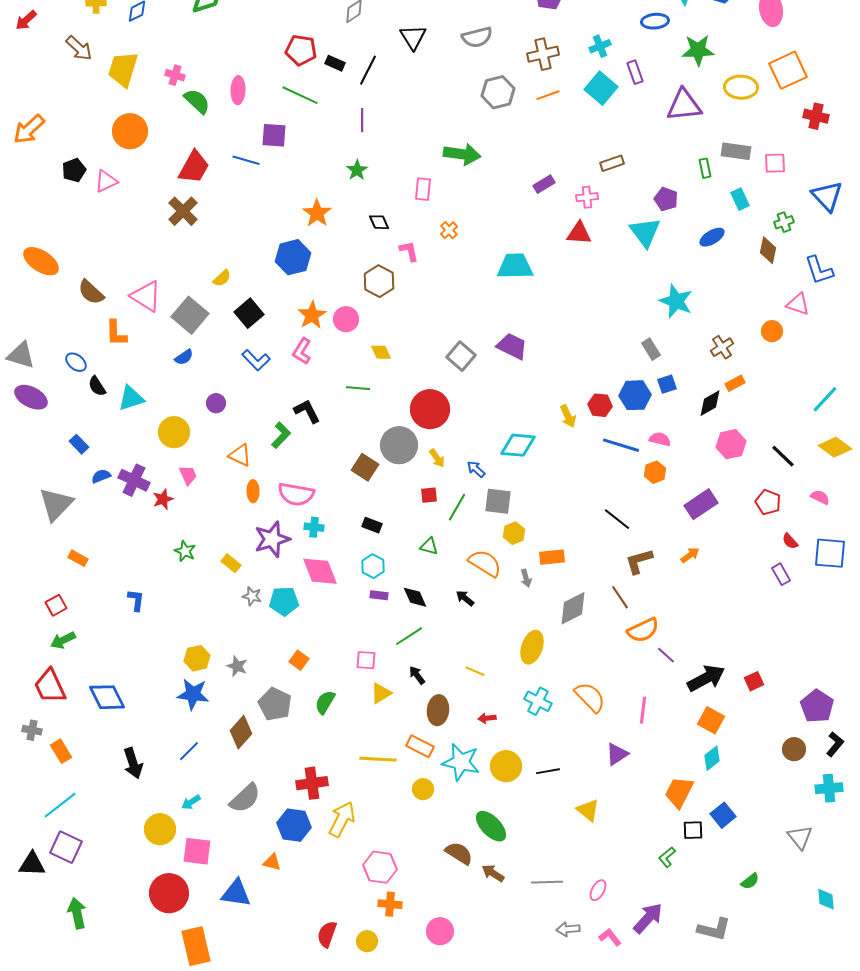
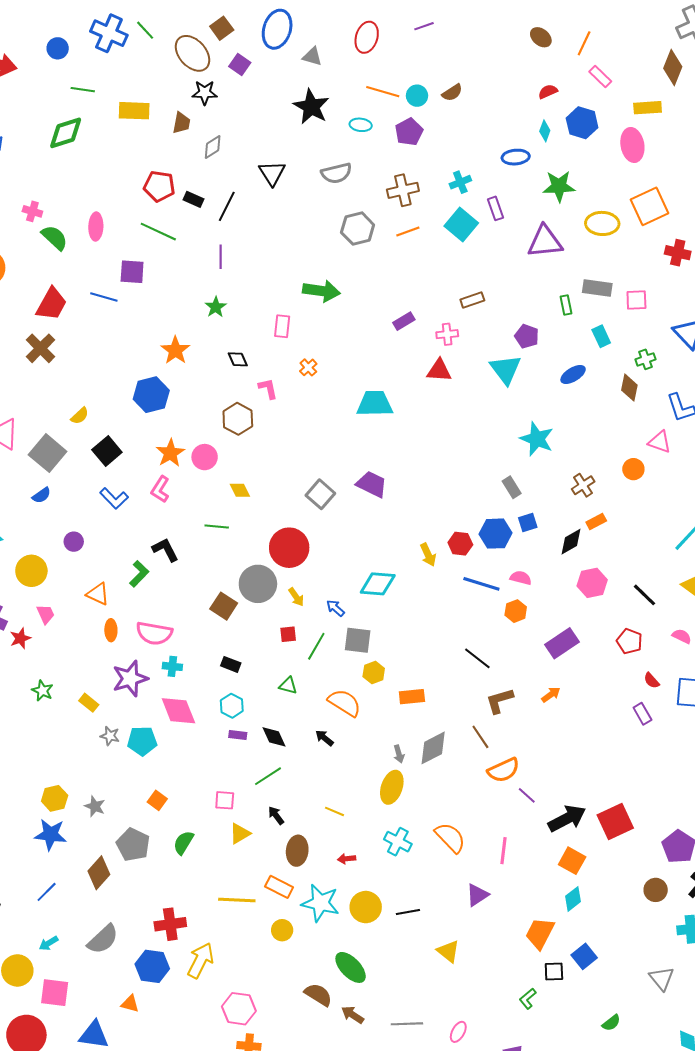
gray arrow: (526, 578) -> (399, 754), moved
red square: (754, 681) -> (615, 821), size x1.8

